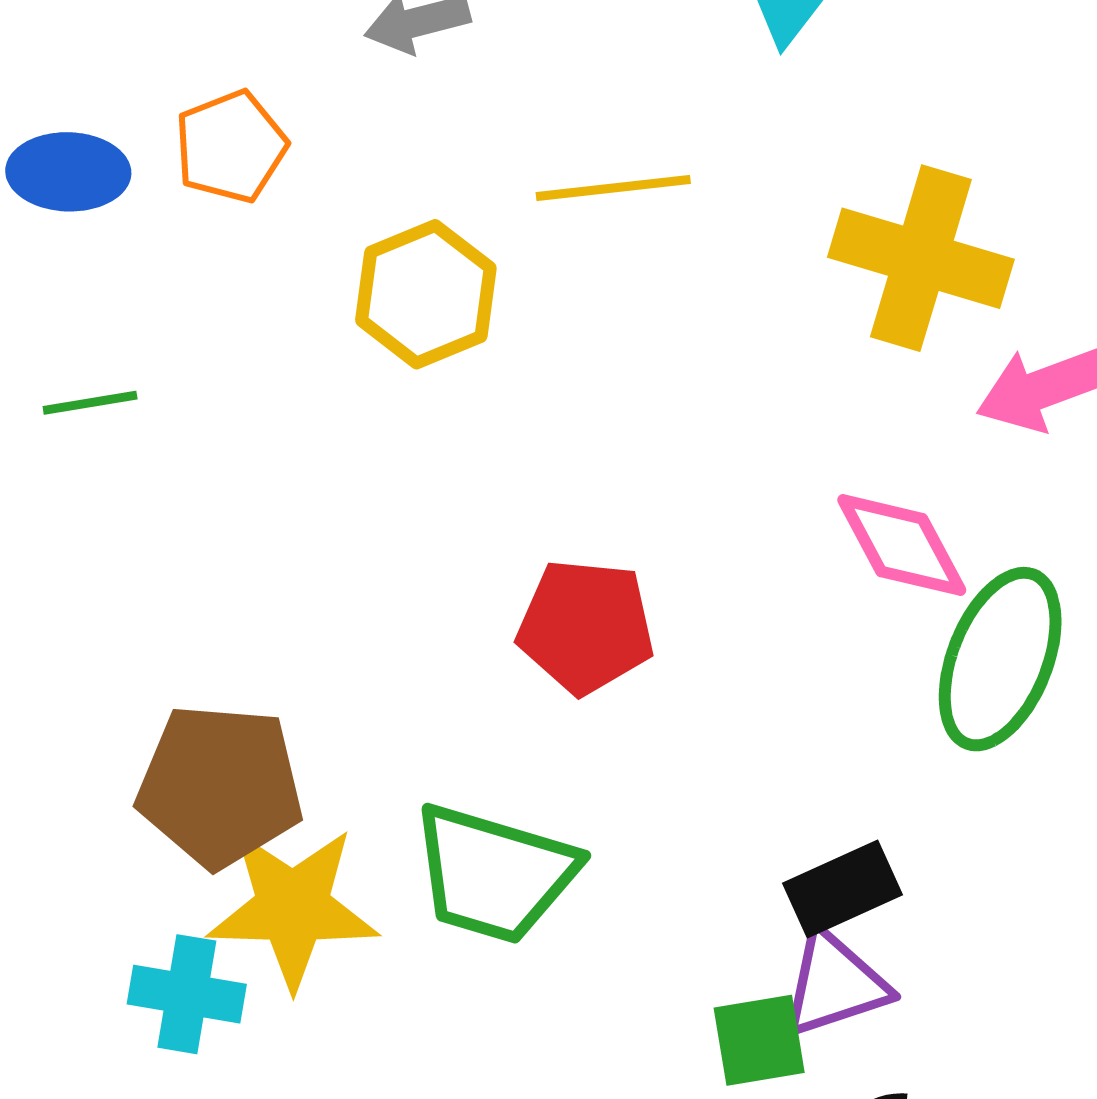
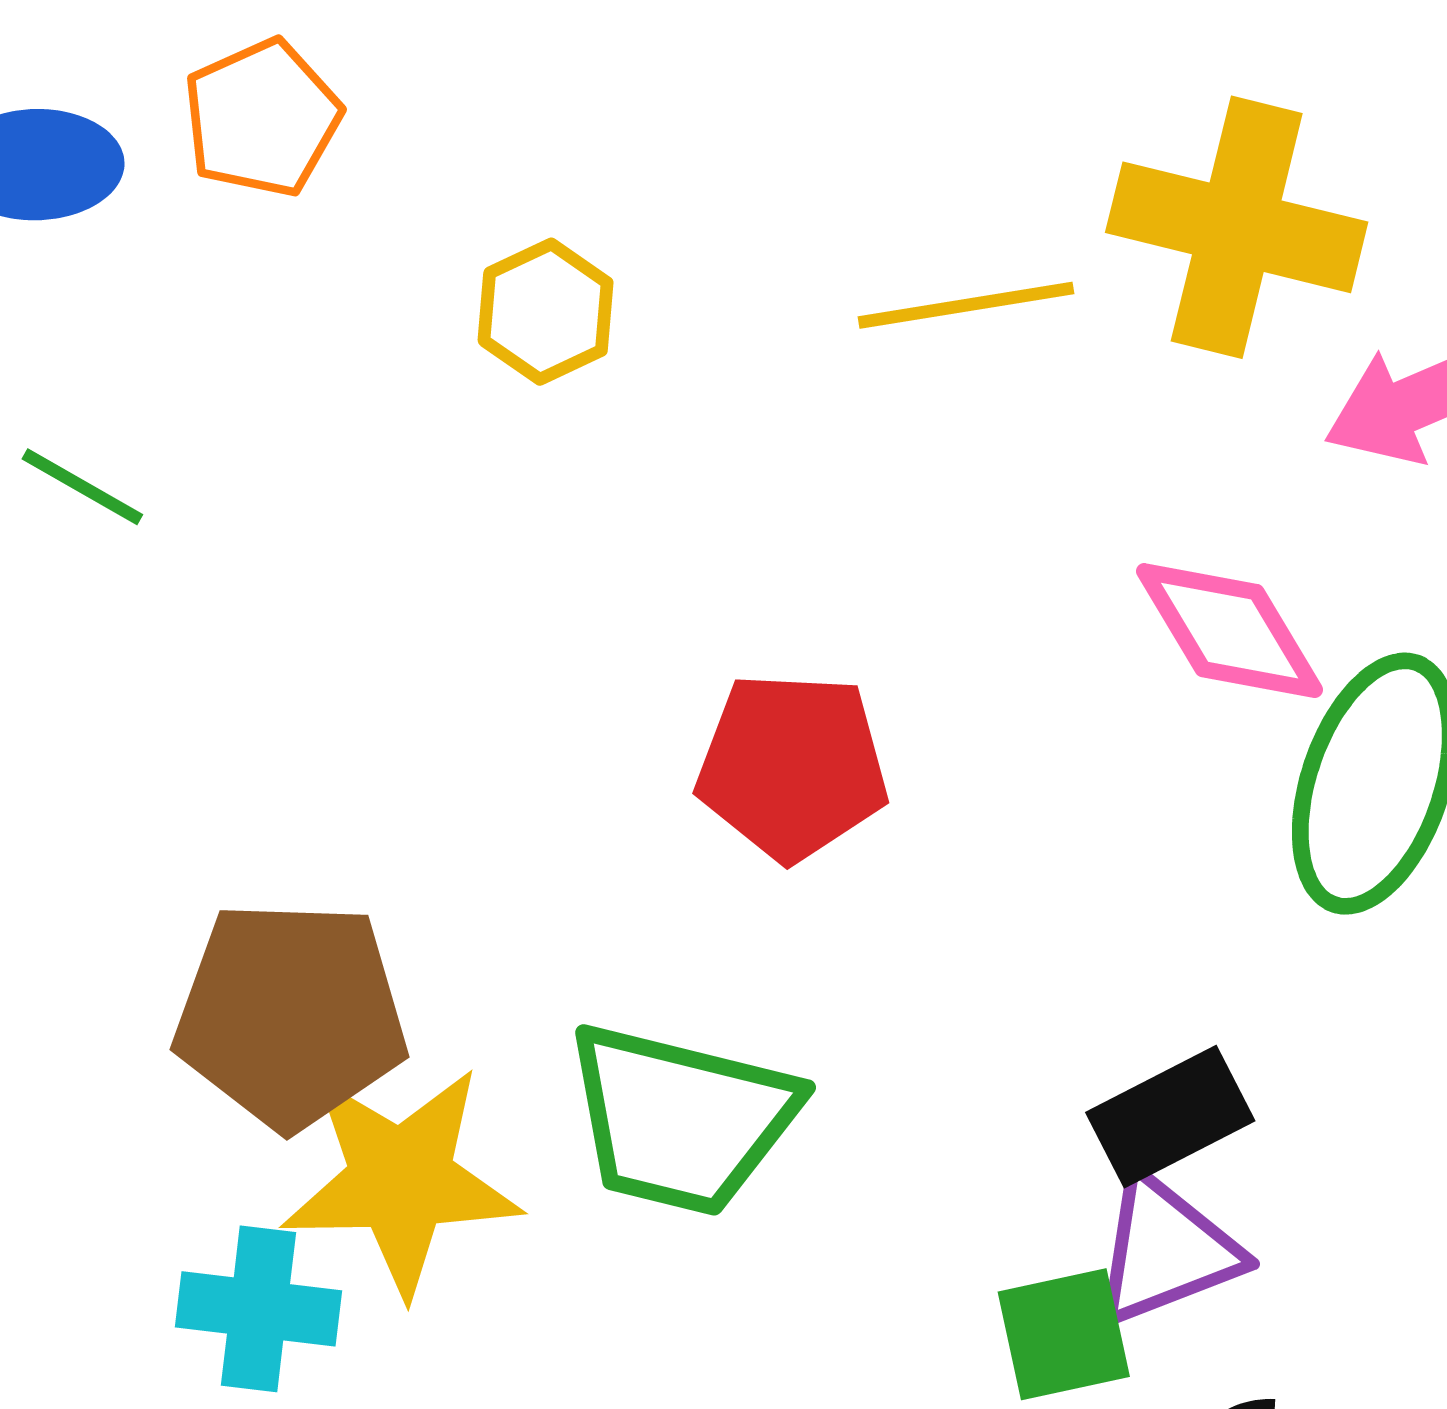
yellow line: (613, 188) -> (966, 305), moved
yellow hexagon: (426, 294) -> (546, 312), size x0.7
green line: (90, 403) -> (82, 487), turned 42

